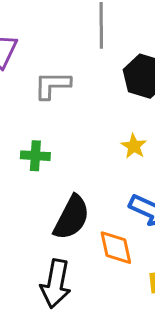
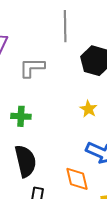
black semicircle: (72, 218) -> (25, 161), moved, turned -40

